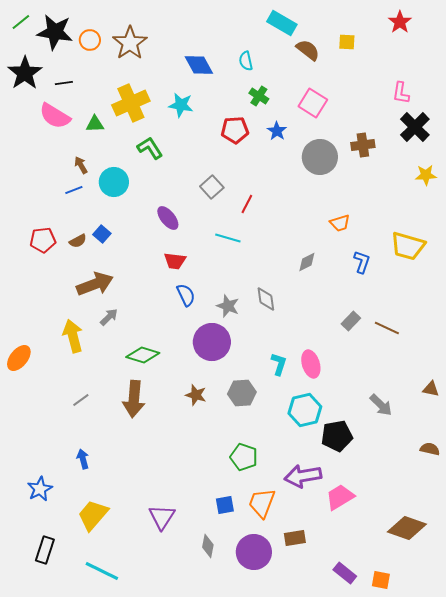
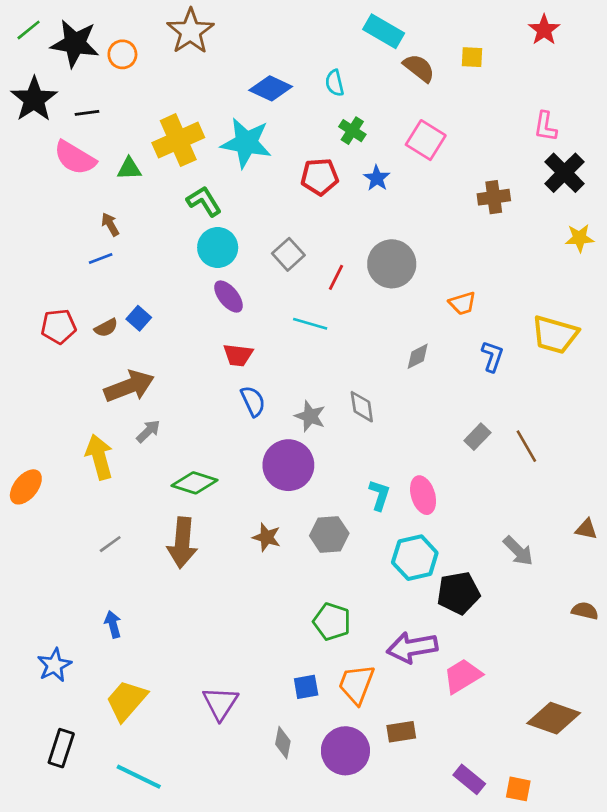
brown star: (130, 43) -> (190, 31), moved
blue diamond: (199, 65) -> (271, 88), turned -36
cyan star: (181, 105) -> (246, 143), size x1.5
gray circle: (320, 157) -> (392, 264), moved
cyan circle: (114, 182) -> (218, 248), moved
brown line: (387, 328) -> (526, 446), turned 35

